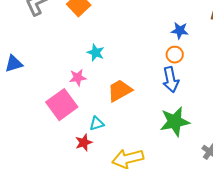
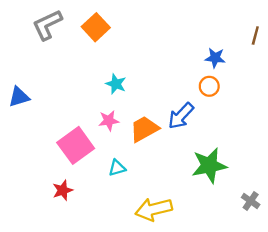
pink star: (78, 78) -> (109, 121), moved
blue arrow: (171, 80) -> (181, 116), moved, turned 55
red star: (84, 143) -> (63, 190), moved

